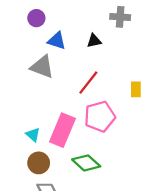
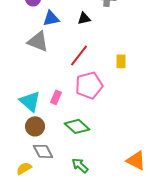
blue triangle: (57, 41) -> (51, 18), turned -30
pink rectangle: (62, 130) -> (56, 97), size x0.5
cyan triangle: (33, 135) -> (30, 101), size x1.6

